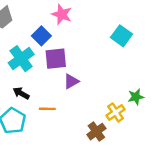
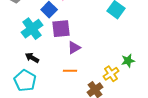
orange line: (47, 109) -> (70, 71), moved

